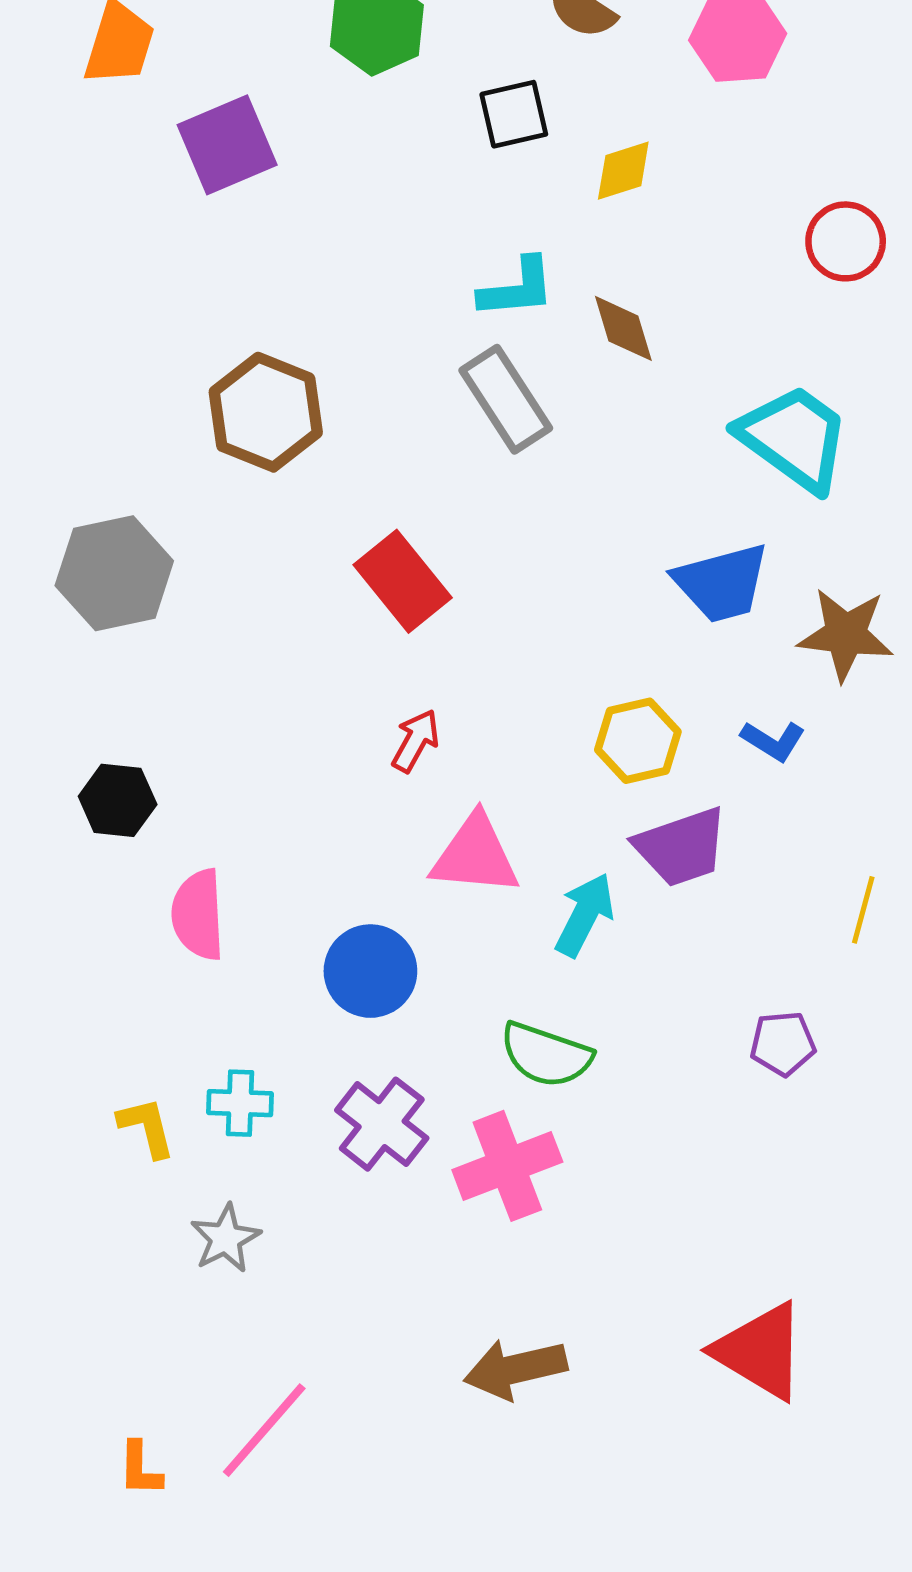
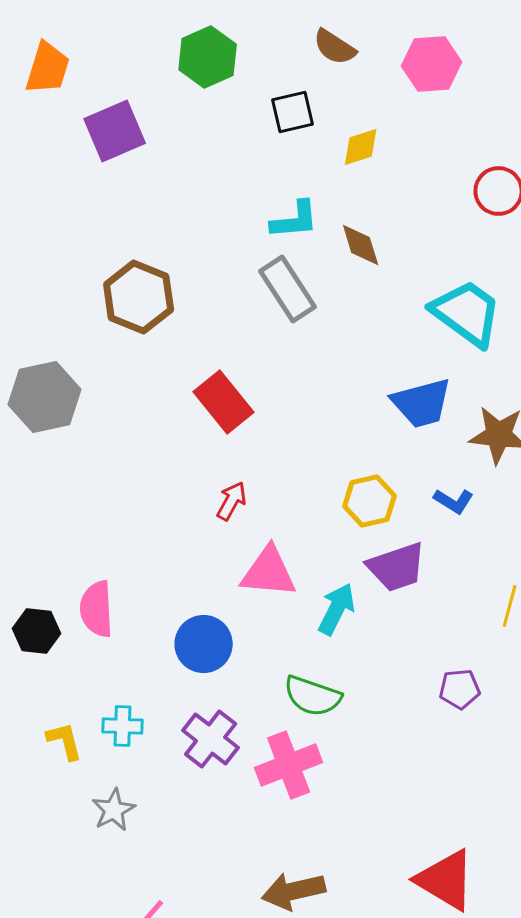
black hexagon: (118, 800) -> (37, 631), moved

